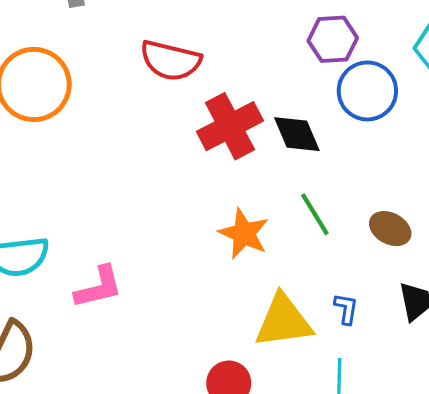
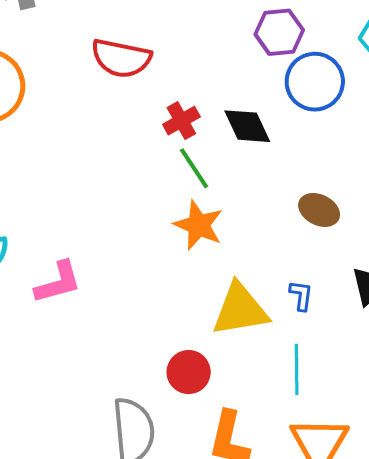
red cross: (230, 126) -> (181, 121), size x0.6
green line: (315, 214) -> (194, 168), moved
brown ellipse: (390, 229) -> (319, 210), moved

